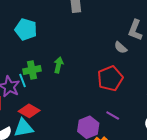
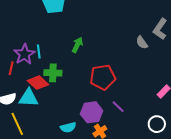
green cross: (32, 70) -> (53, 73), moved
red pentagon: (110, 78) -> (103, 77), moved

